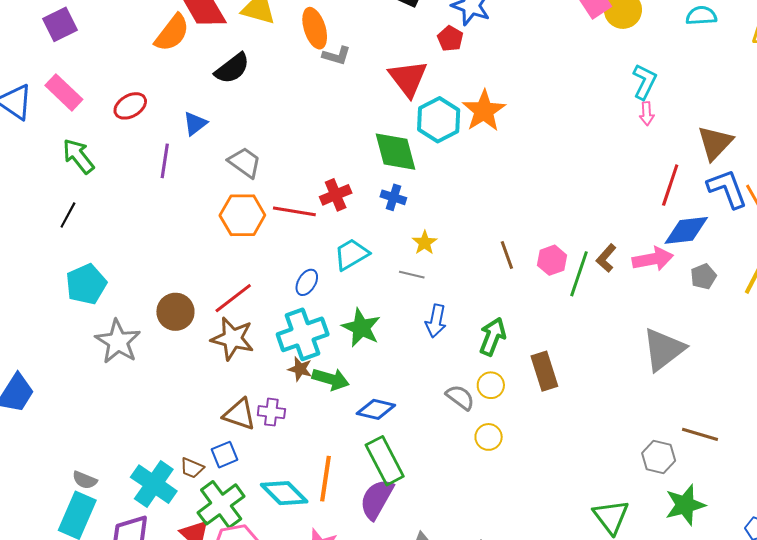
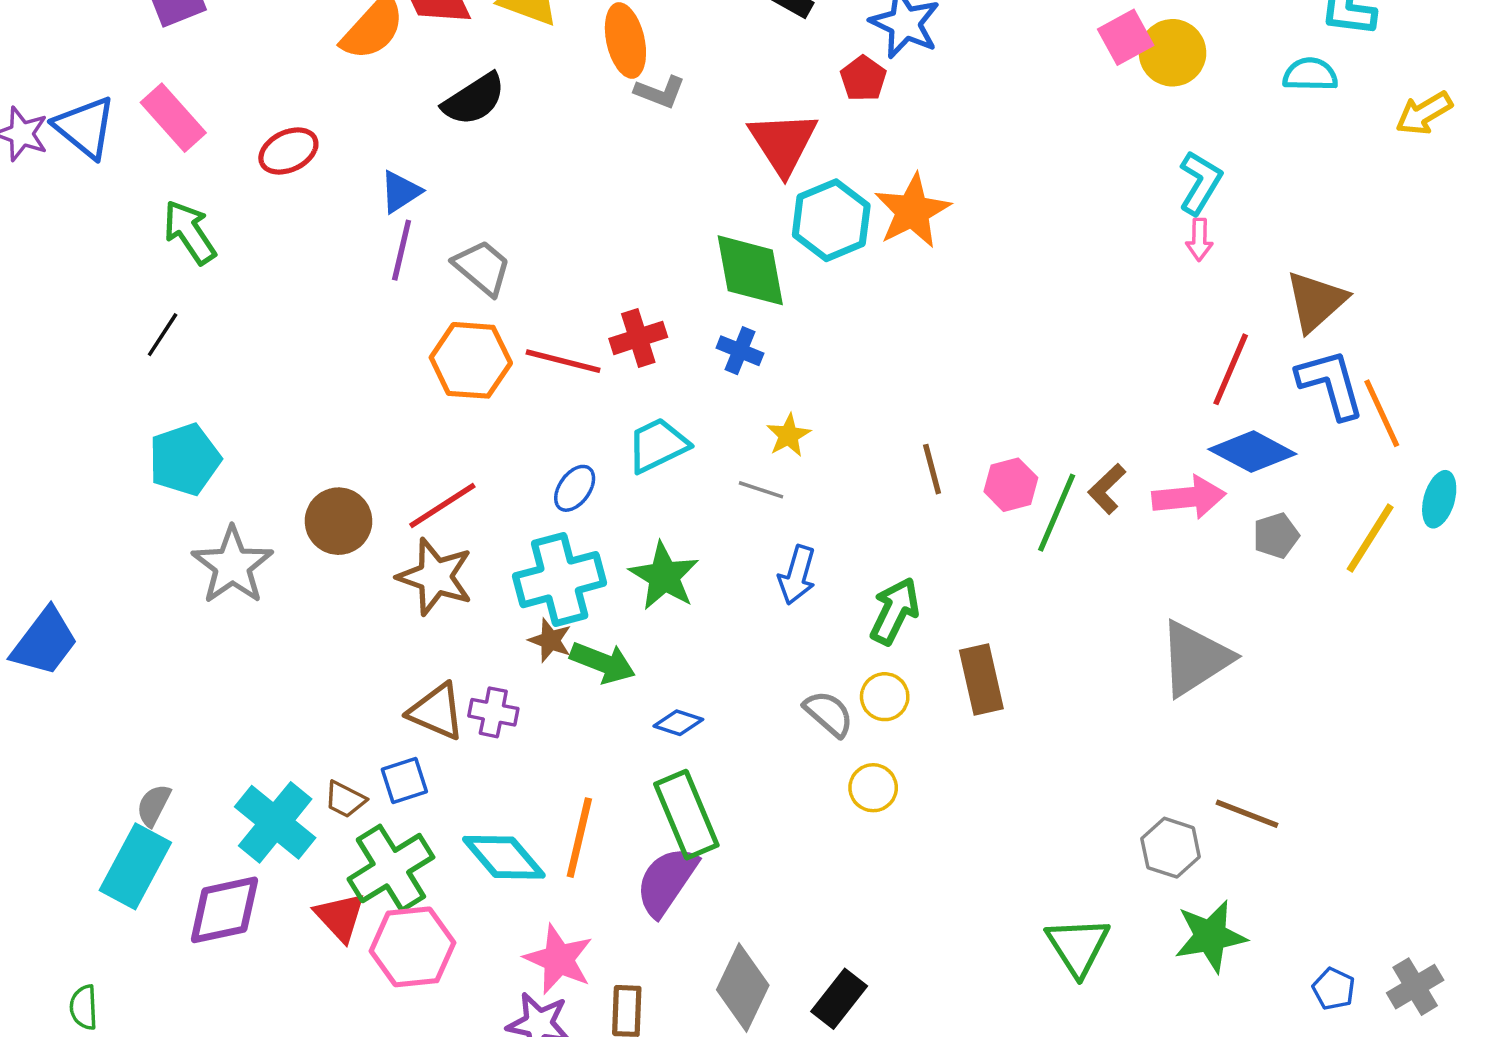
purple line: (165, 161) -> (402, 250), moved
blue diamond: (686, 230) -> (1252, 452), turned 30
blue diamond: (376, 409) -> (678, 723), size x0.7
gray semicircle: (85, 480) -> (154, 805), turned 90

